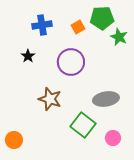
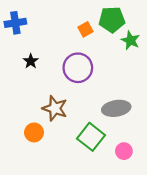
blue cross: (42, 25) -> (15, 23), moved
orange circle: (14, 140) -> (34, 132), moved

